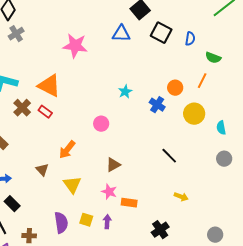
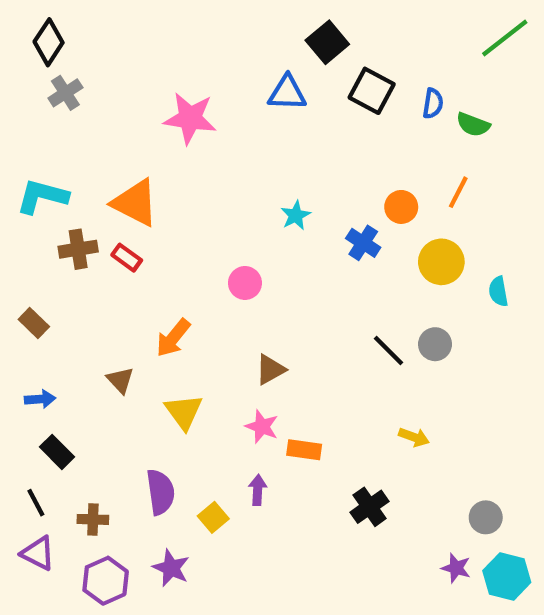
green semicircle: (213, 58) -> (473, 125), moved
brown cross: (22, 108) -> (78, 249), turned 36
gray circle: (224, 159) -> (435, 344), moved
yellow square: (86, 220) -> (213, 517), moved, turned 32

